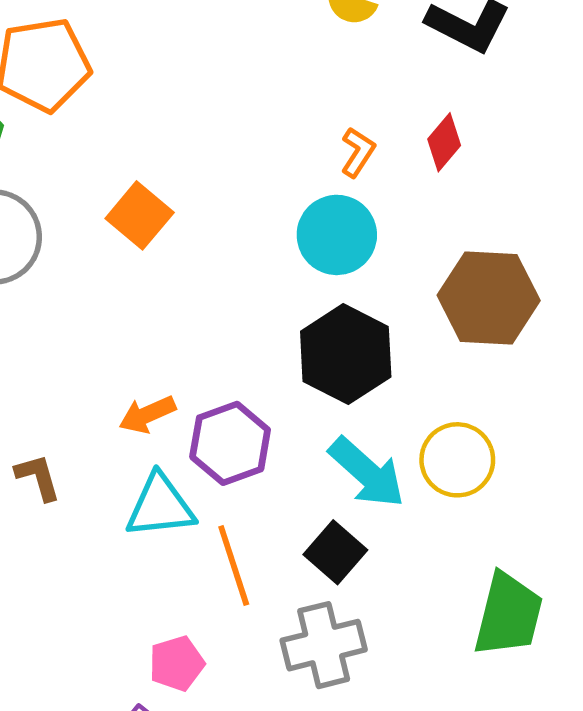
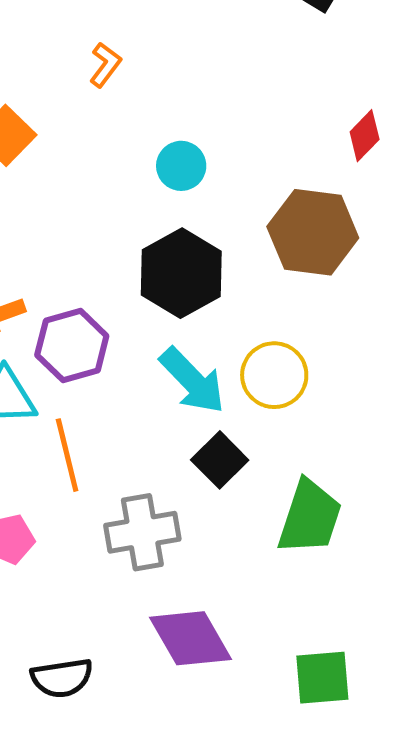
red diamond: (444, 142) -> (365, 136), moved
orange L-shape: (358, 152) -> (105, 65), moved
cyan circle: (337, 235) -> (181, 166), size x0.7
black square: (335, 552) -> (220, 460), moved

